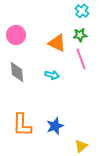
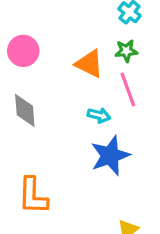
cyan arrow: (52, 75) -> (99, 115), moved
blue star: (55, 126) -> (110, 156), moved, size x1.4

